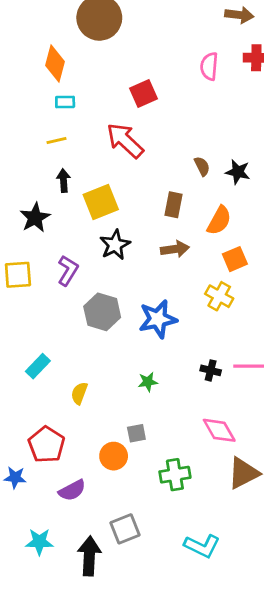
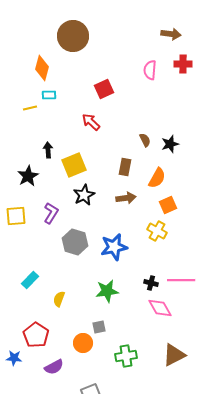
yellow line: (56, 141) -> (30, 108), moved
red arrow: (125, 141) -> (91, 122), size x0.7
black star: (238, 172) -> (170, 144), turned -30
green star: (148, 382) -> (107, 291), size x1.6
pink diamond: (219, 430) -> (160, 308), moved

